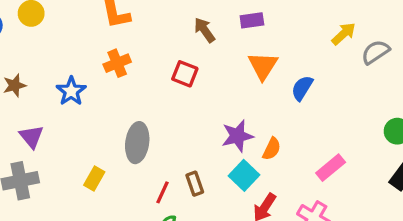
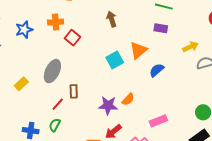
purple rectangle: (252, 20) -> (161, 28), moved
red square: (185, 74) -> (72, 38), moved
purple star: (237, 136) -> (108, 105), moved
cyan square: (244, 175) -> (115, 60), moved
brown rectangle: (195, 184) -> (74, 91), moved

